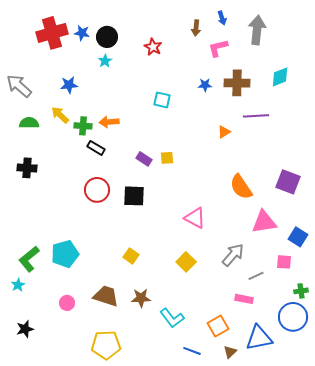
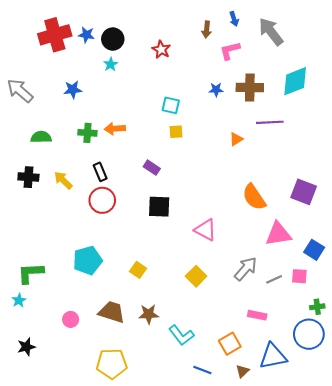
gray arrow: (257, 30) -> (271, 32), turned -44
cyan diamond: (280, 77) -> (295, 81), size x1.4
yellow arrow: (60, 115) -> (63, 180), moved
green semicircle: (29, 123) -> (41, 137), moved
black rectangle: (96, 148) -> (100, 172), moved, turned 36
yellow square: (167, 158) -> (176, 132), moved
black square: (134, 196) -> (159, 207), moved
cyan pentagon: (65, 254) -> (87, 260), moved
green L-shape: (29, 259) -> (31, 273), turned 36
gray line: (256, 276) -> (274, 279), moved

